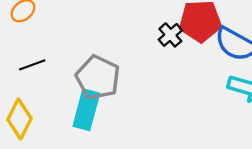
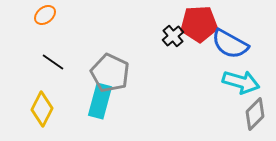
black line: (32, 65) -> (53, 62), turned 55

